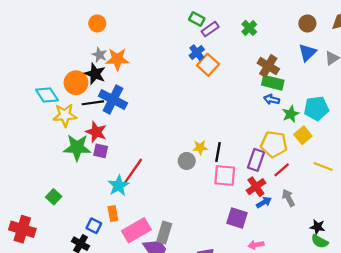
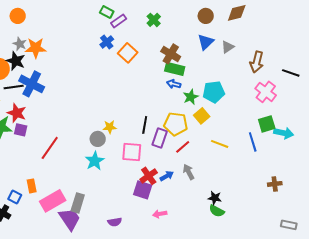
orange square: (208, 65) -> (128, 53), moved
black line: (218, 152) -> (145, 125), moved
cyan star: (118, 186) -> (95, 161), moved
red cross: (256, 187) -> (149, 176), moved

